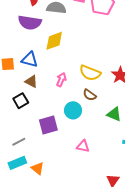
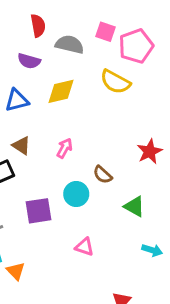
purple semicircle: (30, 22) -> (29, 61), size x0.7
blue triangle: (30, 59) -> (17, 100), moved, turned -36
yellow semicircle: (90, 73) -> (115, 82), moved

